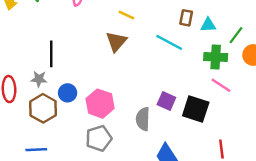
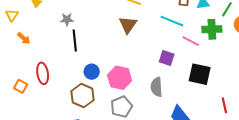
gray star: (39, 79) -> (67, 19), moved
pink line: (221, 85) -> (191, 41), moved
purple square: (166, 101) -> (167, 58), moved
brown hexagon: (43, 108) -> (83, 96), moved

